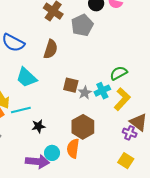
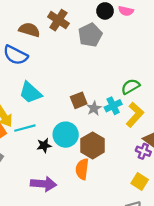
brown semicircle: (51, 49) -> (29, 30), moved, turned -90
brown square: (71, 85) -> (79, 100), turned -35
cyan circle: (52, 153) -> (66, 135), moved, size x1.5

